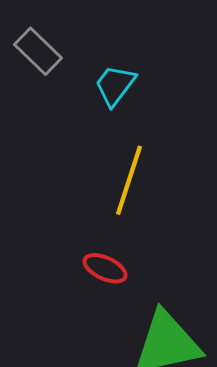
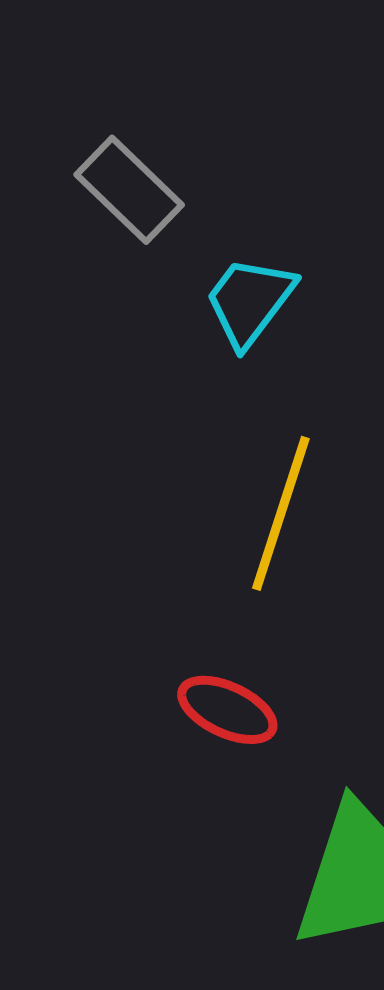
gray rectangle: (38, 51) -> (129, 190), moved

